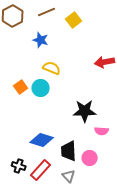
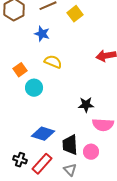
orange square: (21, 87) -> (20, 70), moved
cyan circle: (41, 88) -> (34, 88), moved
black star: (85, 111) -> (86, 105), size x0.7
pink semicircle: (102, 131) -> (103, 125), size x1.5

